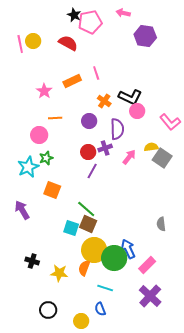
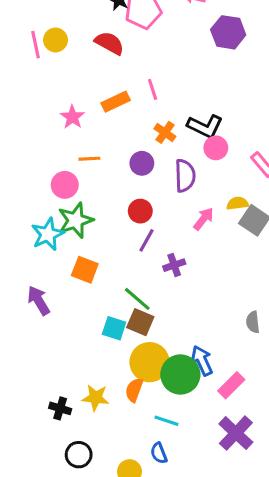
purple cross: (105, 148) -> (174, 265), moved
green star: (46, 158) -> (76, 220), size x1.6
black cross: (32, 261) -> (60, 408), moved

